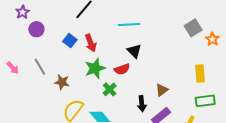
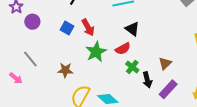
gray line: (40, 67) -> (30, 59), moved
pink arrow: (13, 68) -> (16, 78), moved
green cross: (110, 89) -> (132, 67), moved

